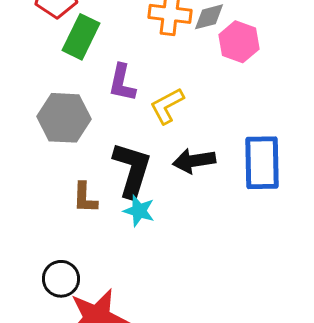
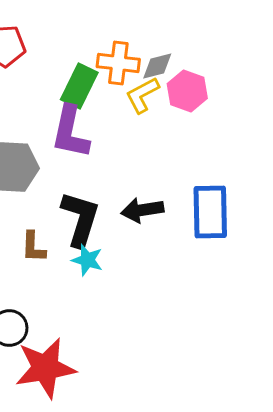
green rectangle: (81, 37) -> (79, 86), moved
purple L-shape: (122, 83) -> (70, 132), size x1.4
yellow L-shape: (167, 106) -> (142, 95), moved

